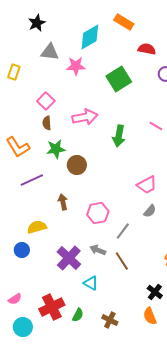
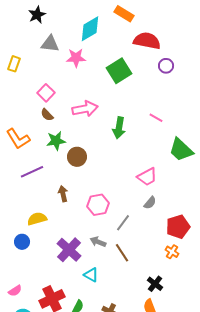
red semicircle: (147, 49) -> (147, 41), size x1.5
brown semicircle: (47, 123) -> (47, 115), turned -40

